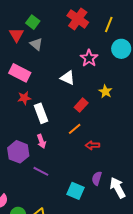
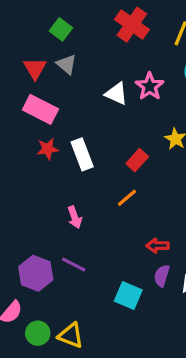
red triangle: (16, 35) -> (35, 68), moved
white triangle: (68, 78) -> (116, 94), moved
white rectangle: (41, 113) -> (82, 154), moved
red arrow: (92, 145) -> (158, 246), moved
purple hexagon: (18, 152) -> (36, 273), moved

